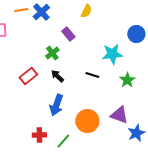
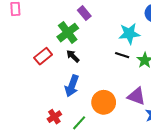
green cross: (52, 53) -> (68, 33), size x1.5
black line: (92, 75) -> (122, 55), moved
red cross: (39, 135) -> (54, 117), turned -32

